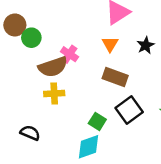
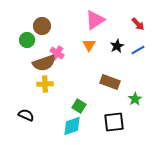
brown circle: (15, 25) -> (42, 26), moved
brown rectangle: (115, 77) -> (110, 82), moved
black square: (129, 110) -> (114, 122), moved, turned 30

